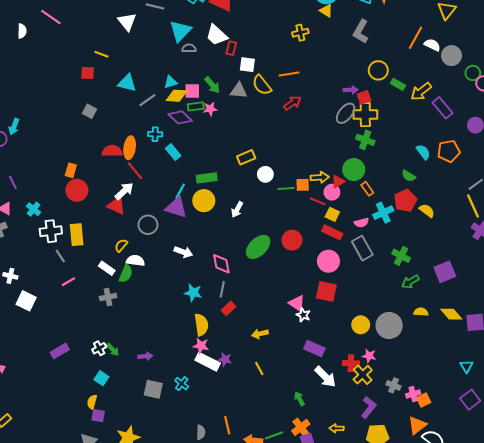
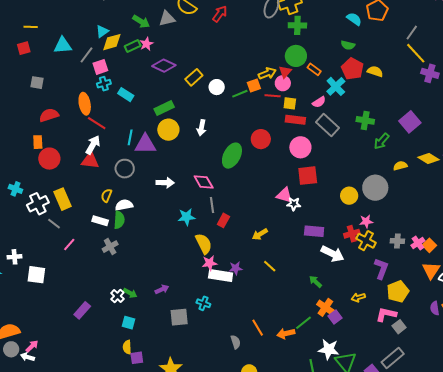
pink square: (192, 91) -> (100, 67), moved
purple diamond: (180, 117) -> (164, 66), moved
red semicircle: (112, 151) -> (49, 115), moved
cyan line: (180, 191) -> (130, 137), moved

